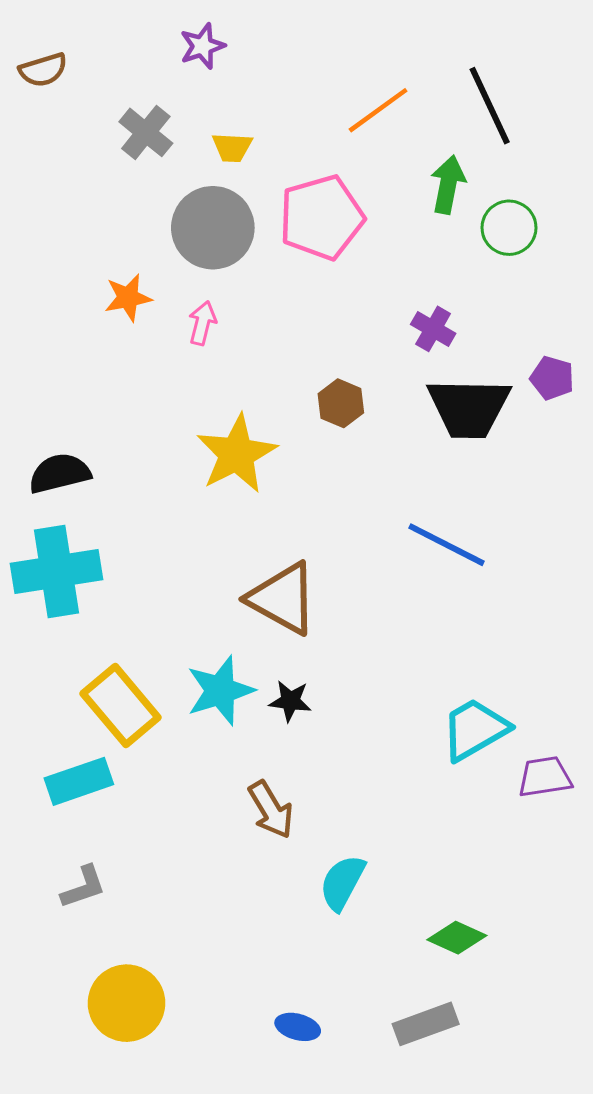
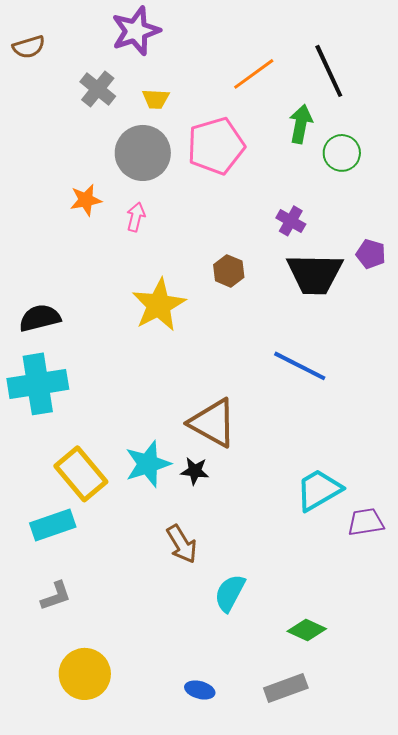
purple star: (202, 46) -> (136, 31), size x1.6
brown triangle: (283, 598) -> (213, 423), moved

